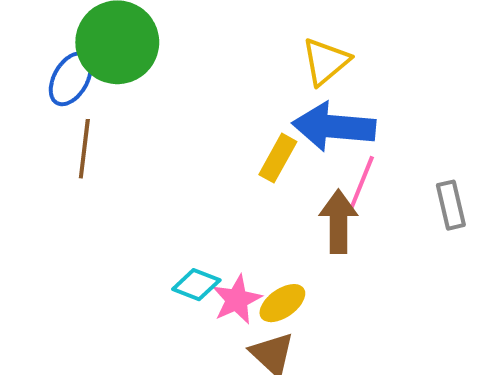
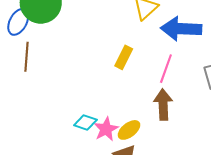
blue arrow: (334, 127) -> (181, 29), moved
brown arrow: (338, 222) -> (163, 105), moved

